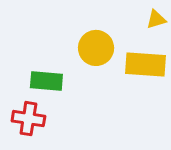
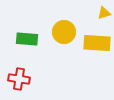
green rectangle: (46, 81) -> (27, 39), moved

